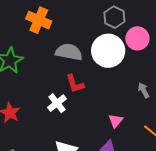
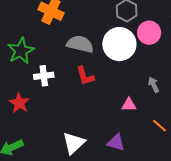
white cross: (57, 103) -> (44, 76), moved, turned 30
pink triangle: (116, 121) -> (129, 105), moved, turned 49

